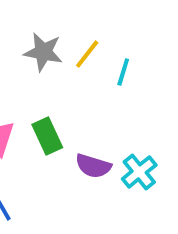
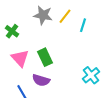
purple semicircle: (93, 166) -> (41, 80), moved

